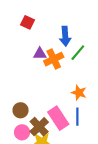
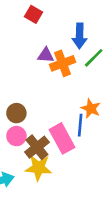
brown circle: (21, 110) -> (16, 113), moved
blue line: (77, 117) -> (80, 125), moved
pink circle: (22, 132) -> (16, 136), moved

